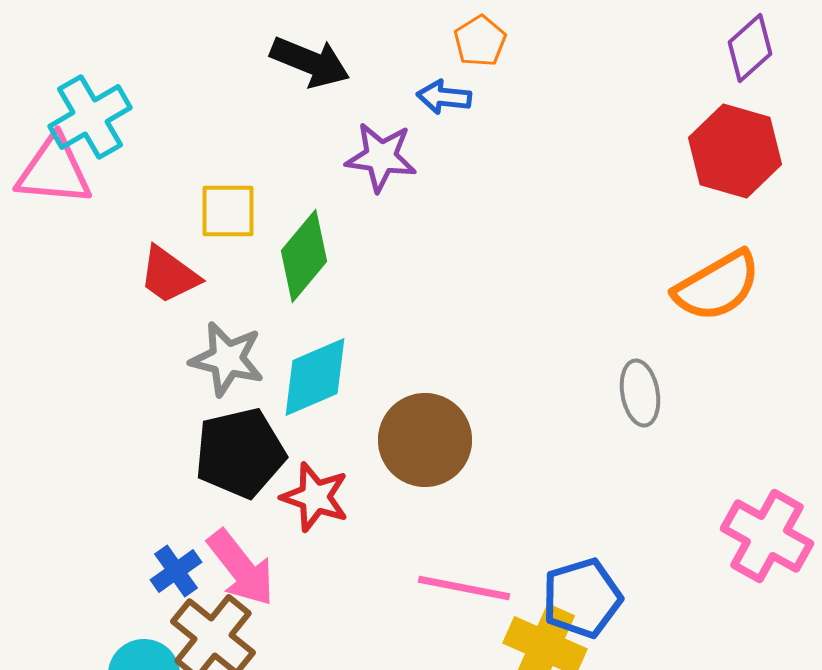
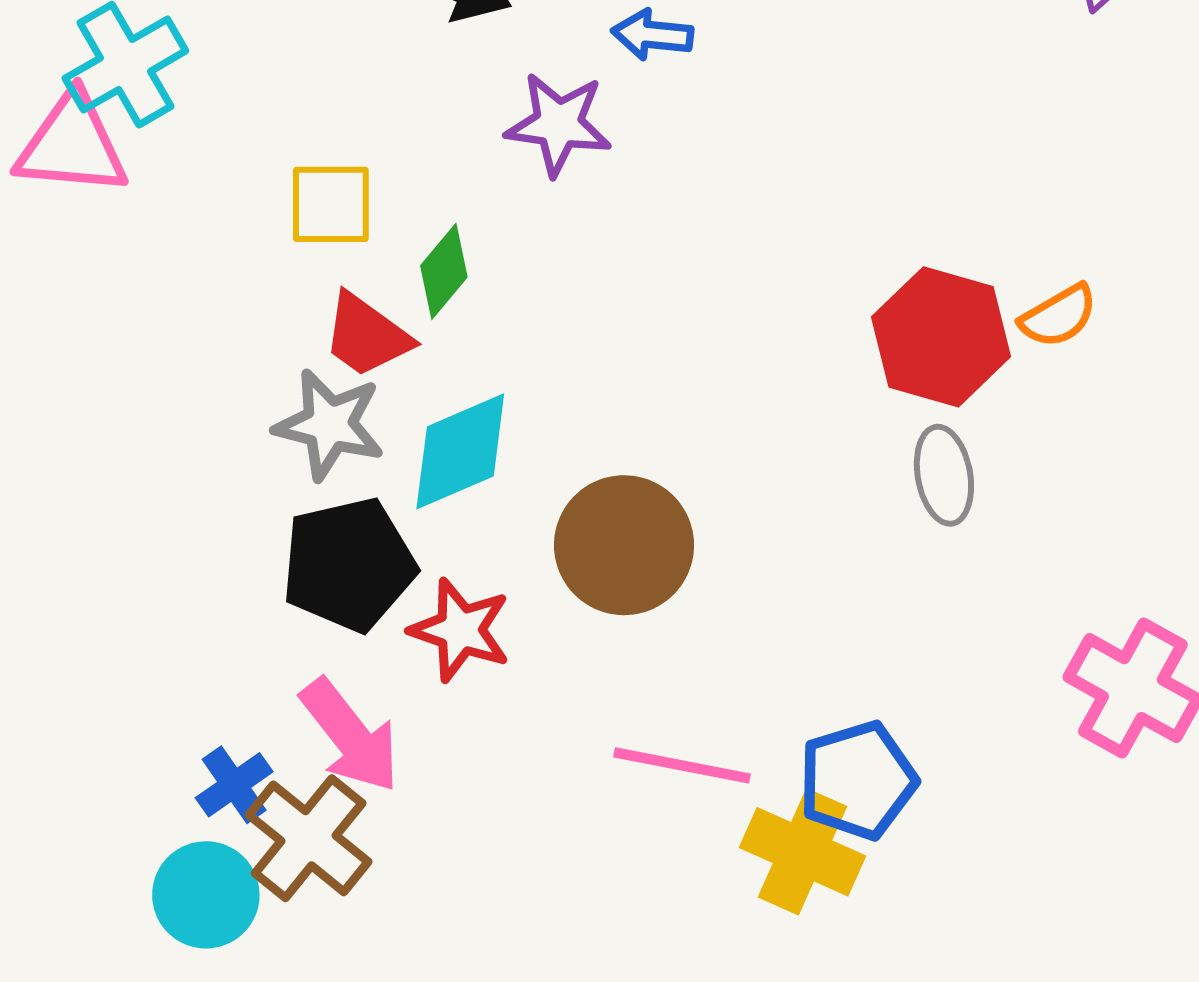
red hexagon: (735, 151) -> (941, 337), moved
green diamond: (304, 256) -> (444, 271), size x0.7
red trapezoid: (169, 275) -> (367, 335), moved
orange semicircle: (717, 286) -> (1059, 316), size x0.6
blue cross: (176, 571) -> (234, 785), moved

